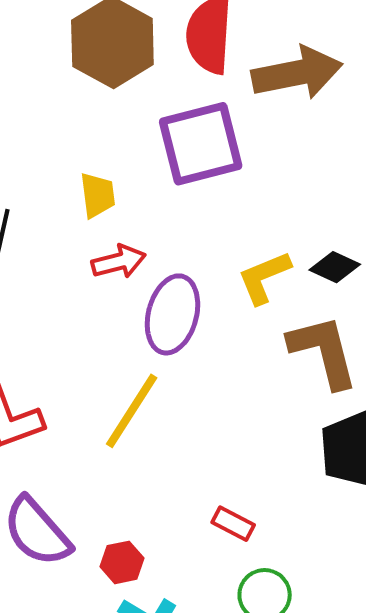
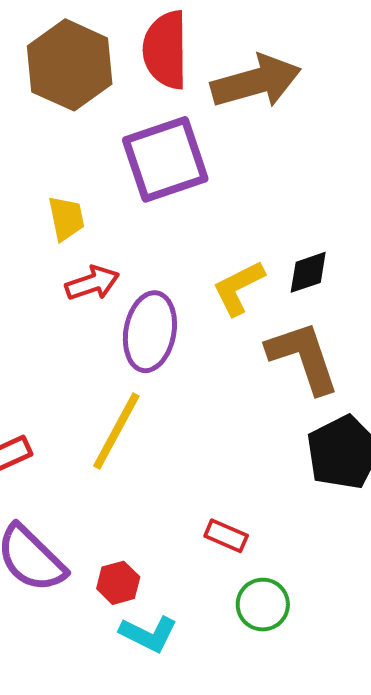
black diamond: (335, 267) -> (308, 272), turned -39

